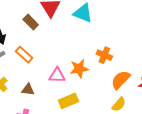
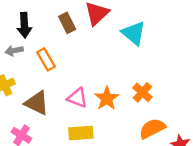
orange star: (79, 69) -> (107, 98), turned 30
brown triangle: (28, 90) -> (37, 103), size x1.5

